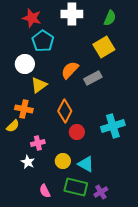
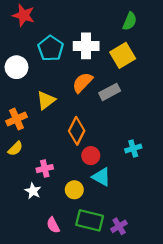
white cross: (72, 14) -> (86, 46), moved
red star: (32, 18) -> (24, 15), moved
white circle: (25, 64) -> (17, 67), moved
orange cross: (24, 109) -> (17, 119), moved, turned -36
cyan cross: (113, 126) -> (133, 149), size x0.6
cyan triangle: (86, 164) -> (101, 177), moved

